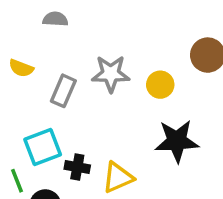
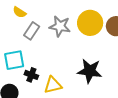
yellow semicircle: (21, 68) -> (20, 12), moved
yellow circle: (160, 85) -> (90, 23), moved, size x1.6

